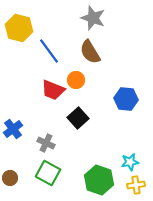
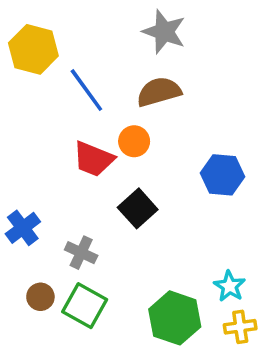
brown semicircle: (90, 52) -> (159, 92), turned 105
cyan star: (130, 162) -> (230, 286), turned -30
brown circle: (10, 178) -> (40, 297), moved

